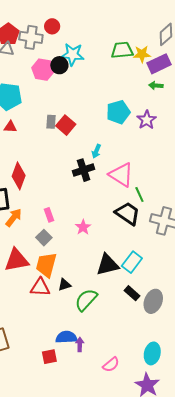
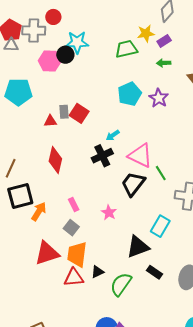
green trapezoid: (122, 50) -> (126, 49), moved
purple rectangle: (159, 64) -> (164, 41), size x0.6
red triangle: (10, 127) -> (50, 121), moved
cyan arrow: (96, 151) -> (113, 135), turned 40
red diamond: (19, 176) -> (55, 160), moved
black trapezoid: (128, 213) -> (133, 184), moved, turned -80
cyan rectangle: (132, 262) -> (160, 226), moved
black rectangle: (132, 293) -> (155, 272), moved

